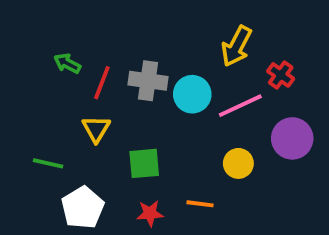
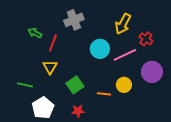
gray cross: (148, 81) -> (74, 20), moved, turned -30
green square: (144, 163) -> (75, 85), turned -30
orange line: (200, 204) -> (104, 94), moved

